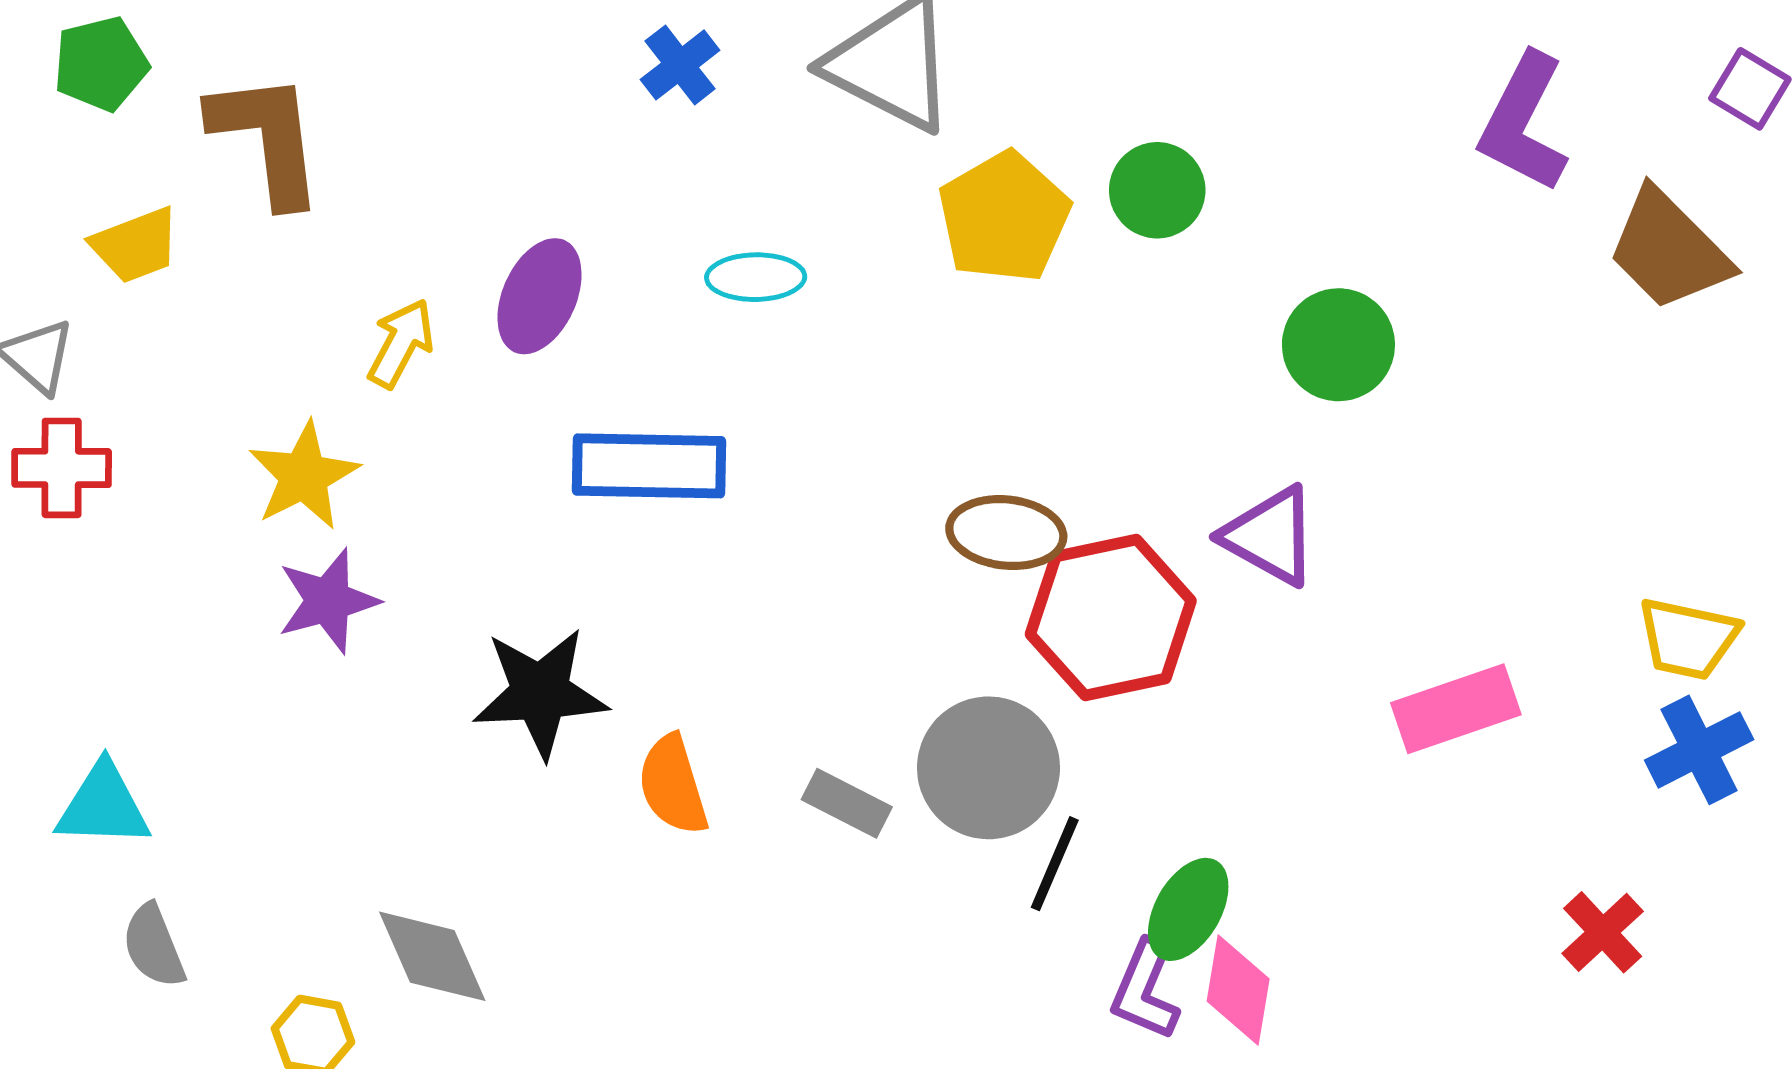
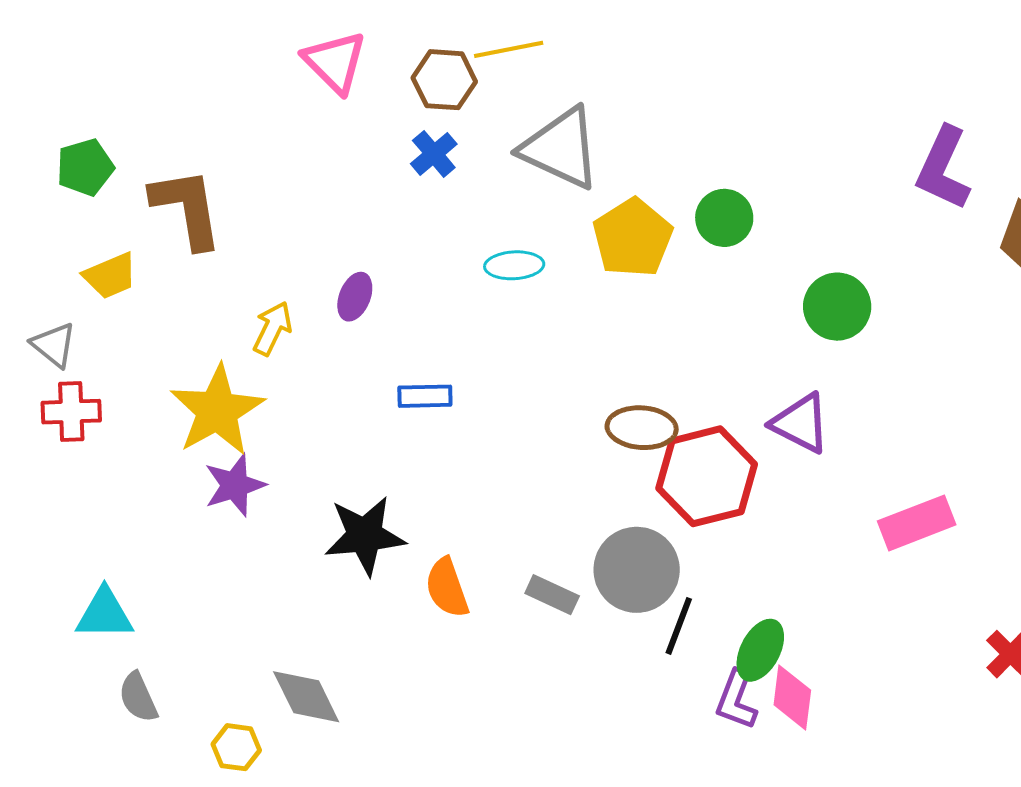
cyan ellipse: (756, 277) -> (514, 265), moved
purple ellipse: (540, 296) -> (355, 297), size x0.7
blue rectangle: (649, 466) -> (425, 396), size x0.6
yellow star: (304, 476) -> (217, 411), size x1.4

